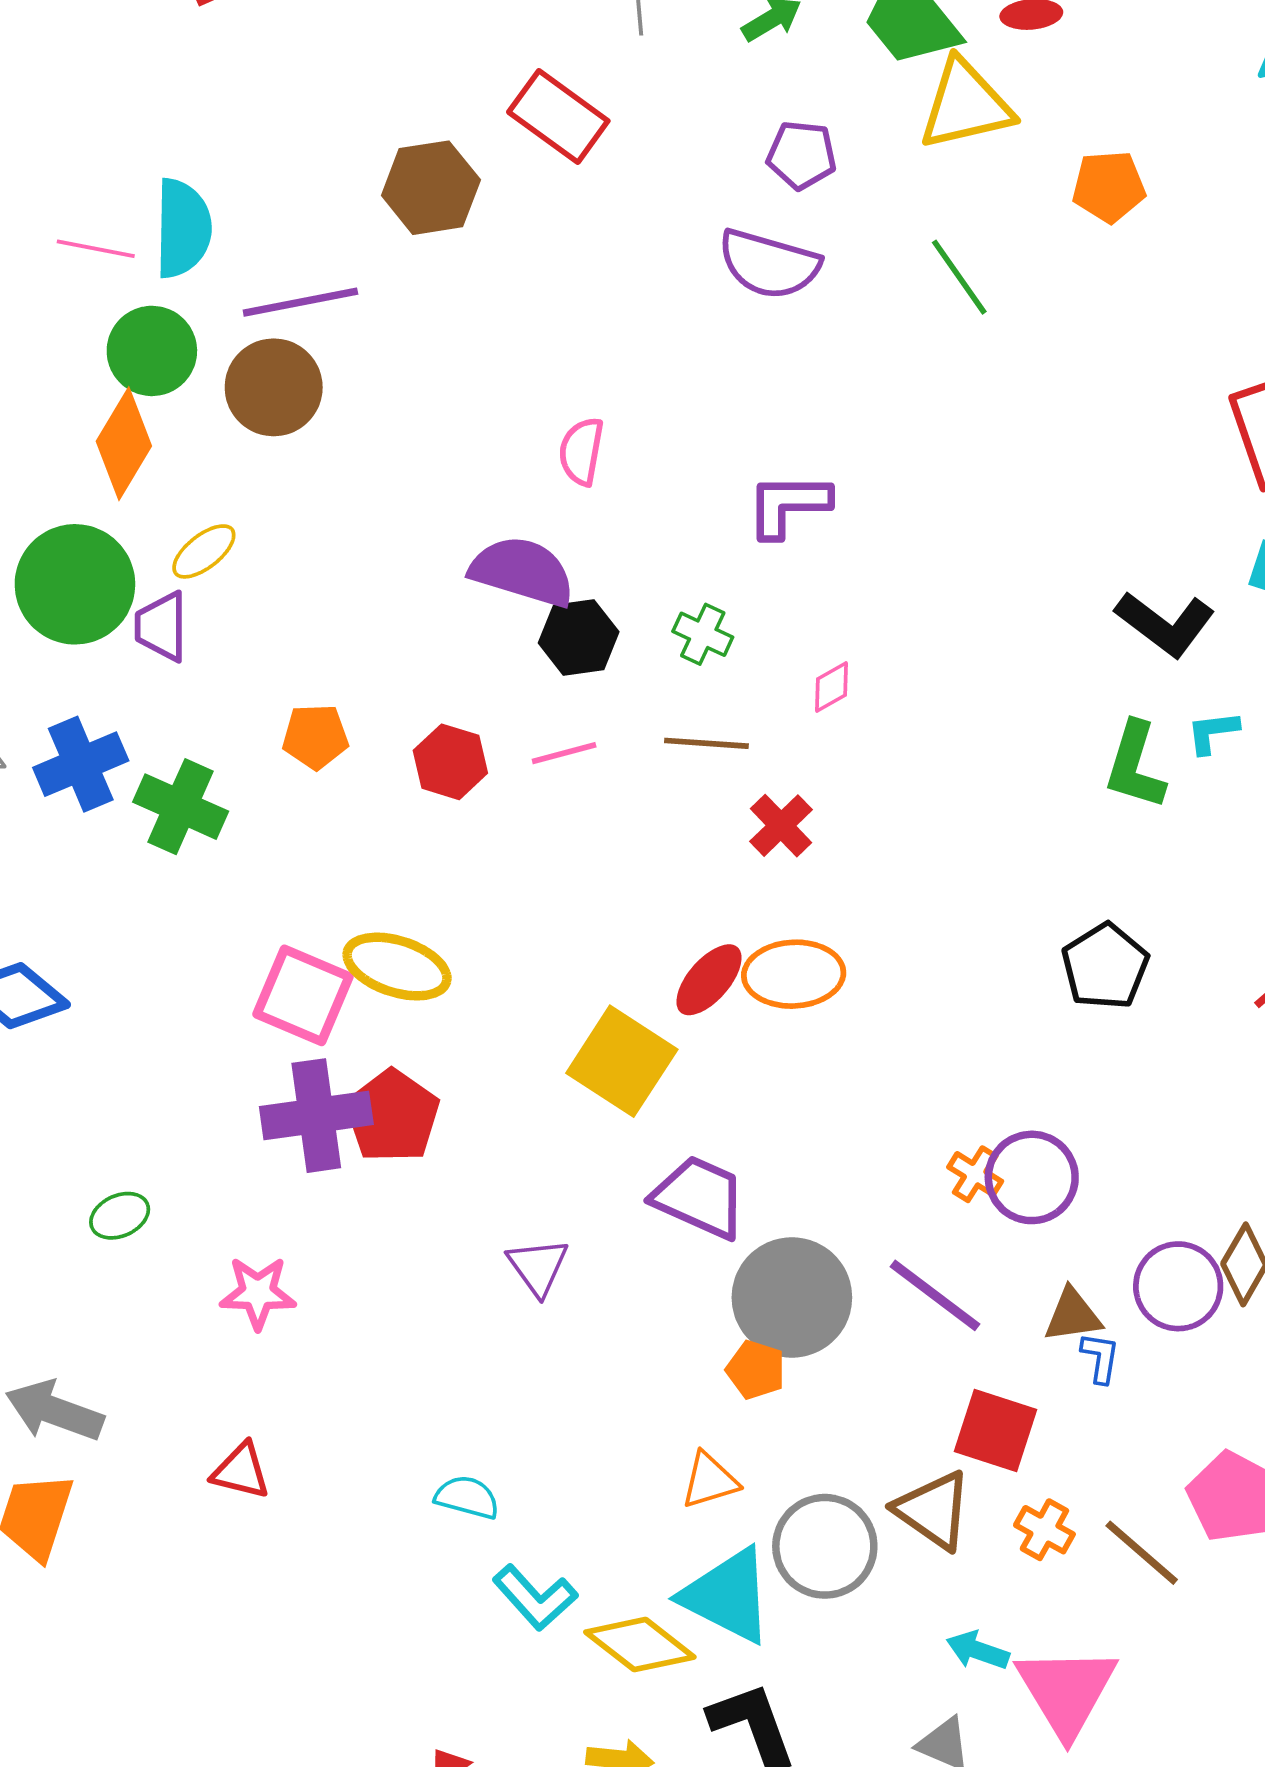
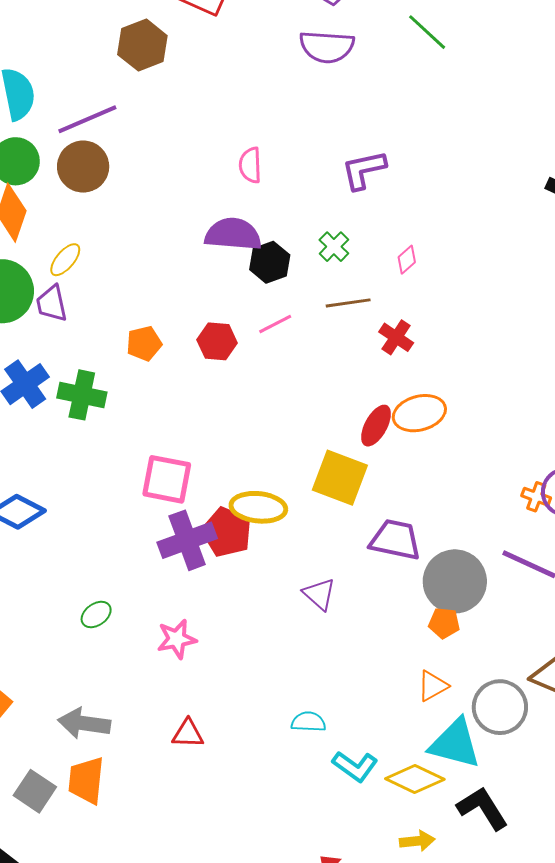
green cross: (703, 634) -> (334, 247), turned 32
yellow ellipse: (397, 967) -> (258, 507), moved

